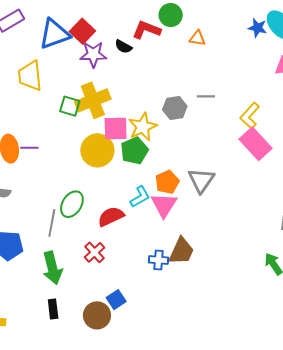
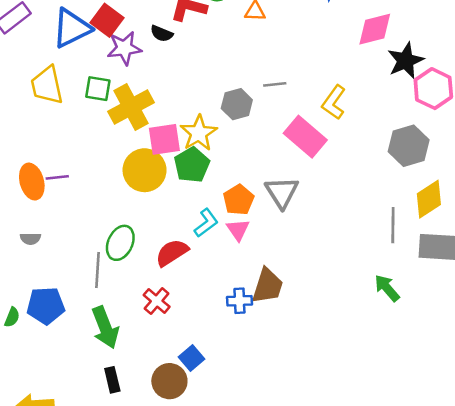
green square: (70, 106) -> (98, 89), moved
pink rectangle: (255, 144) -> (305, 137), moved
pink triangle: (164, 205) -> (238, 230), size x0.7

